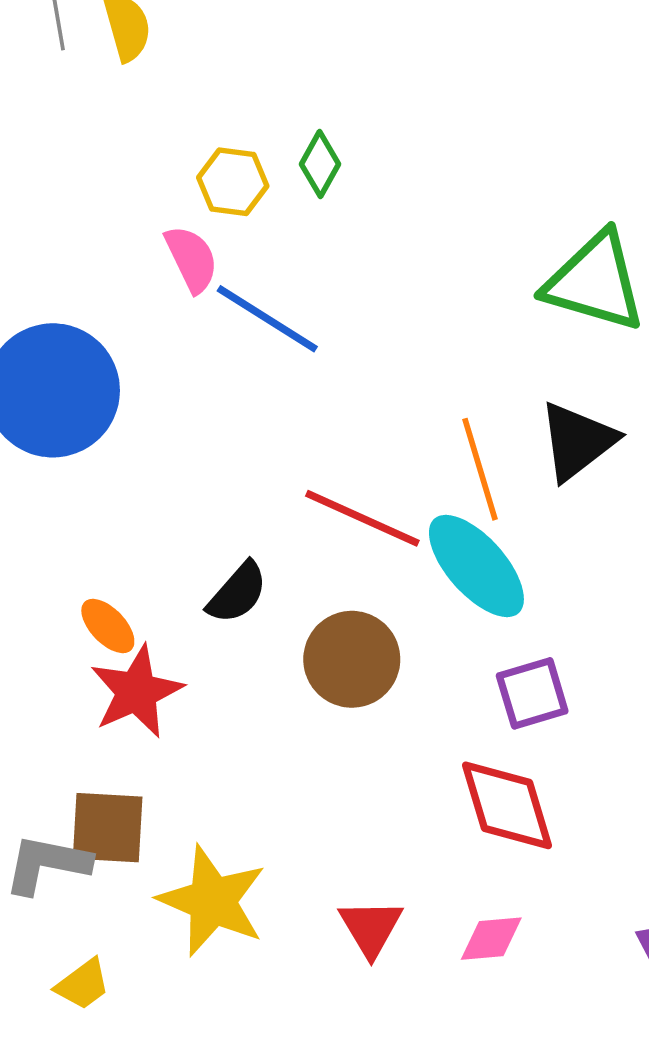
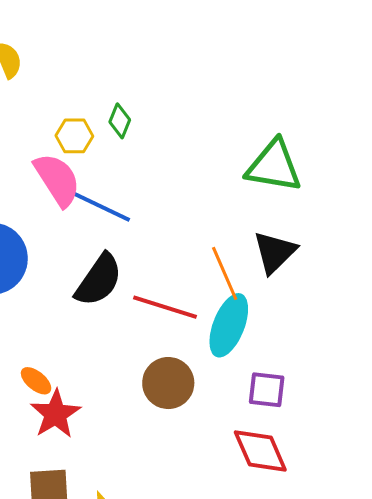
pink semicircle: (191, 259) -> (57, 180), size x1.5
cyan ellipse: (476, 566) -> (229, 325), turned 70
black semicircle: (237, 593) -> (99, 280), moved, size x1.5
purple square: (532, 693) -> (267, 390), turned 30

